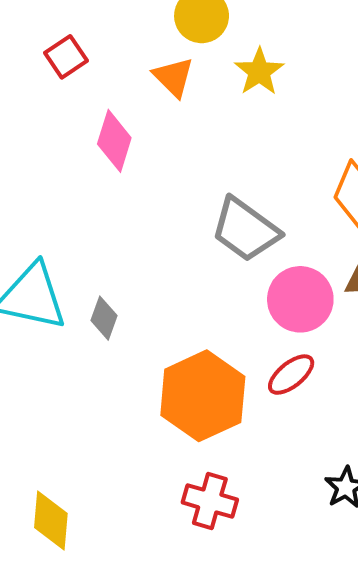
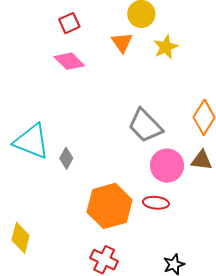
pink diamond: (114, 141) -> (69, 61), moved, turned -72
red ellipse: (291, 375) -> (156, 203), turned 35
yellow diamond: (51, 521) -> (21, 238), moved

